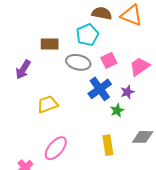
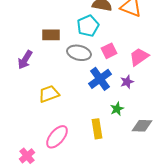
green star: (117, 110) -> (117, 109), moved
yellow rectangle: (108, 145) -> (97, 129), moved

